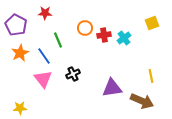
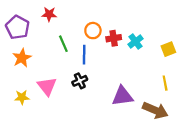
yellow square: (152, 23) -> (168, 49), moved
blue line: (44, 56) -> (84, 55), moved, turned 36
yellow star: (20, 108) -> (22, 97), moved

